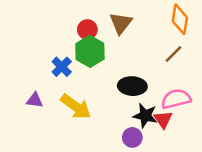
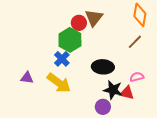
red circle: (87, 30) -> (79, 23), moved
blue cross: (62, 67) -> (62, 59), moved
pink semicircle: (176, 99) -> (137, 77), size x0.6
red triangle: (163, 119) -> (127, 93), turned -42

